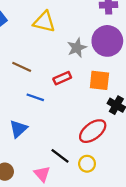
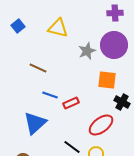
red rectangle: (62, 78) -> (71, 103), moved
blue triangle: (18, 129) -> (35, 123), size x1.4

